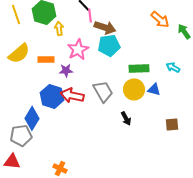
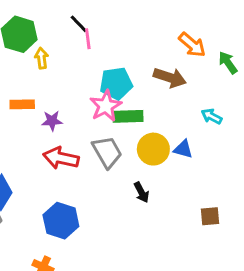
brown arrow: (105, 27) -> (170, 78), moved
pink star: (78, 49) -> (106, 106), moved
green rectangle: (139, 68) -> (128, 116), moved
blue hexagon: (52, 96) -> (61, 221), moved
brown square: (172, 124) -> (210, 216), moved

